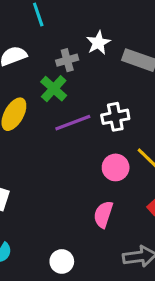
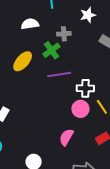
white star: (98, 43) -> (88, 15), moved
white cross: (115, 117) -> (85, 88), moved

